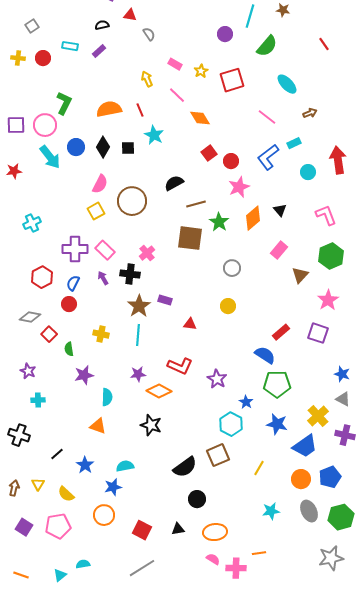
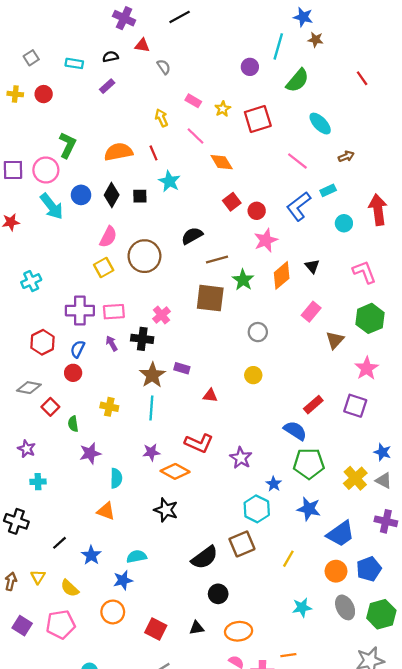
cyan rectangle: (70, 46) -> (74, 63), moved
pink rectangle: (105, 250) -> (114, 312), turned -48
yellow cross: (318, 416) -> (355, 478), moved

